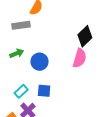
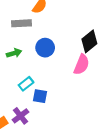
blue circle: (40, 62) -> (45, 48), moved
cyan rectangle: (21, 91) -> (26, 84), moved

